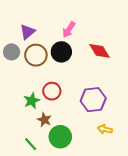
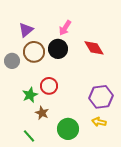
gray circle: (12, 52) -> (12, 61), moved
purple hexagon: (93, 100) -> (101, 97), moved
green circle: (60, 137) -> (68, 129), moved

